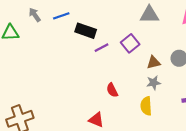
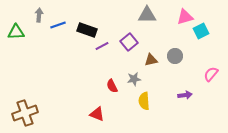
gray arrow: (35, 15) -> (39, 15), turned 40
blue line: (61, 16) -> (58, 25), moved
gray star: (154, 83) -> (134, 79), moved

